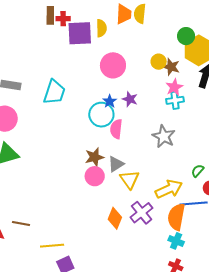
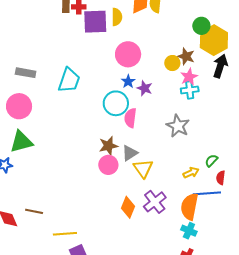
yellow circle: (159, 62) -> (172, 63), moved
blue star: (110, 101) -> (128, 81), moved
yellow arrow: (169, 189) -> (191, 173), moved, size x0.6

